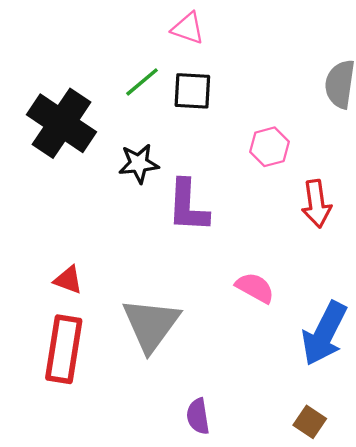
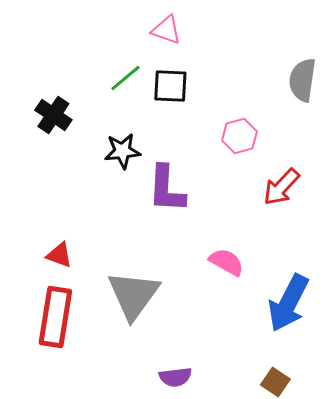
black cross: (62, 123) -> (53, 115), size x0.6
red arrow: (316, 204) -> (281, 187), turned 51
purple semicircle: (198, 416) -> (175, 377), turned -88

